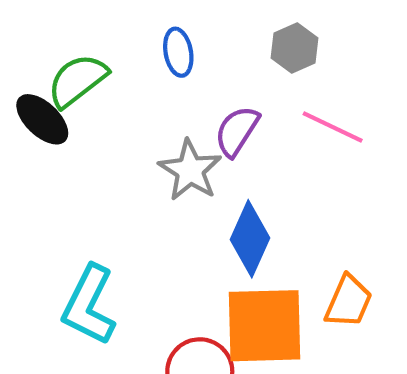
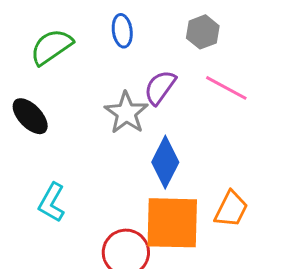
black ellipse: (42, 119) -> (30, 116), moved
cyan L-shape: (89, 305) -> (52, 202), size x0.7

